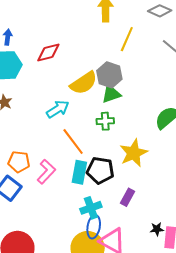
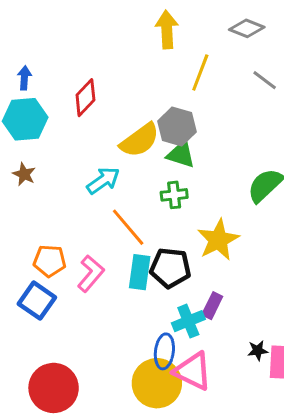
red diamond: (48, 52) -> (85, 98), turned -30
green triangle: (111, 94) -> (181, 154), turned 40
cyan cross: (91, 208) -> (188, 321), moved

